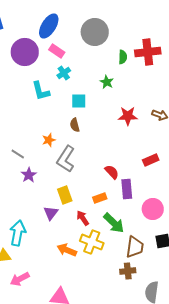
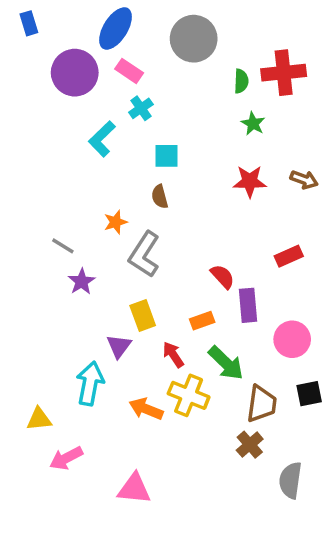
green star: (107, 82) -> (253, 124), moved
cyan L-shape: (41, 91) -> (102, 139), turned 60
cyan arrow: (18, 233) -> (90, 383), moved
brown cross: (128, 271) -> (250, 445), turned -35

